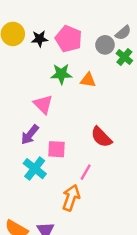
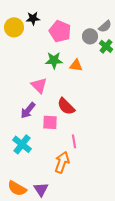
black star: (40, 39) -> (33, 18), moved
red semicircle: (101, 137) -> (66, 106), moved
cyan cross: (35, 169) -> (22, 144), moved
pink line: (86, 172) -> (74, 141), turned -40

